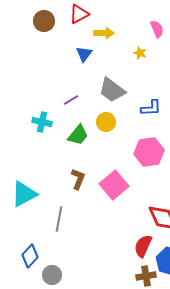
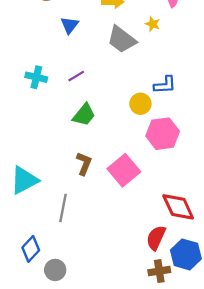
blue triangle: (84, 54) -> (70, 25), moved
gray trapezoid: (112, 90) -> (122, 40), moved
cyan cross: (42, 122) -> (36, 77), moved
yellow circle: (106, 122) -> (140, 104), moved

